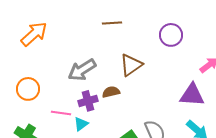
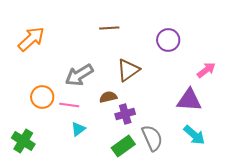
orange circle: (28, 89) -> (42, 97), moved
purple cross: (88, 101) -> (125, 114), moved
pink line: (61, 113) -> (69, 105), moved

